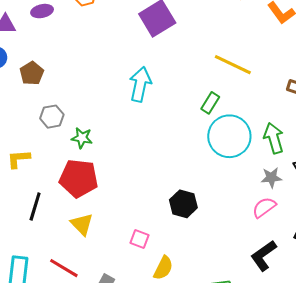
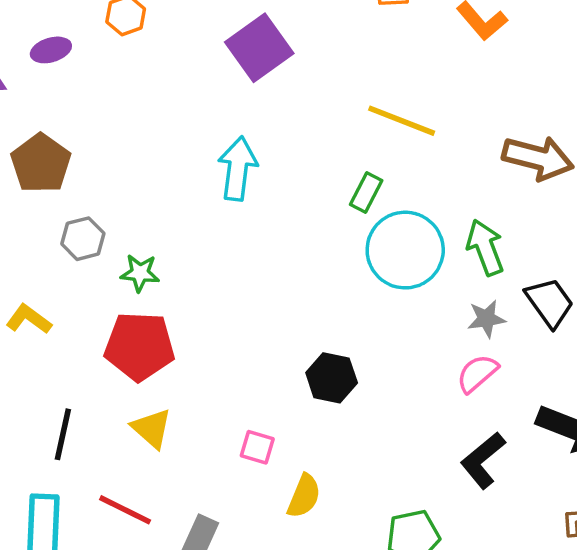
brown pentagon: (32, 73) -> (41, 163), size x1.4
yellow L-shape: (19, 159) -> (29, 319), turned 45
black line: (35, 207) -> (63, 434), moved

